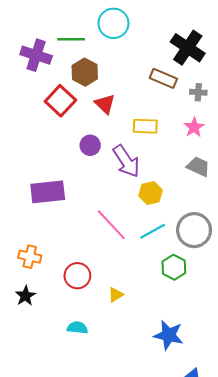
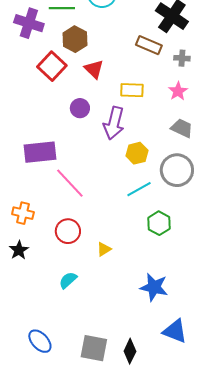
purple arrow: (126, 161) -> (114, 123), turned 48
pink line: (111, 225) -> (70, 183), moved
gray circle: (194, 230) -> (177, 170), moved
cyan semicircle: (77, 328) -> (68, 280), turned -48

